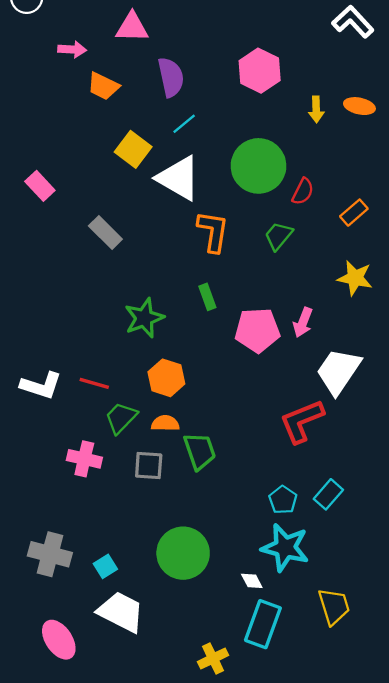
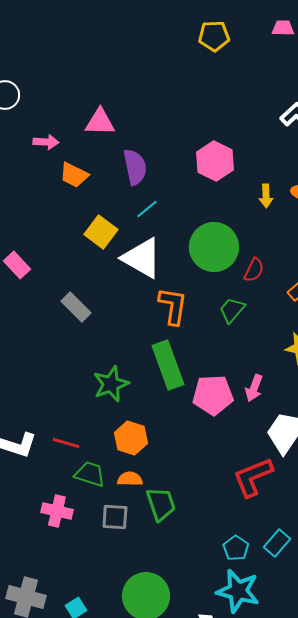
green rectangle: (207, 297) -> (168, 365), size x2.0
green trapezoid: (121, 418) -> (90, 474), turned 64

